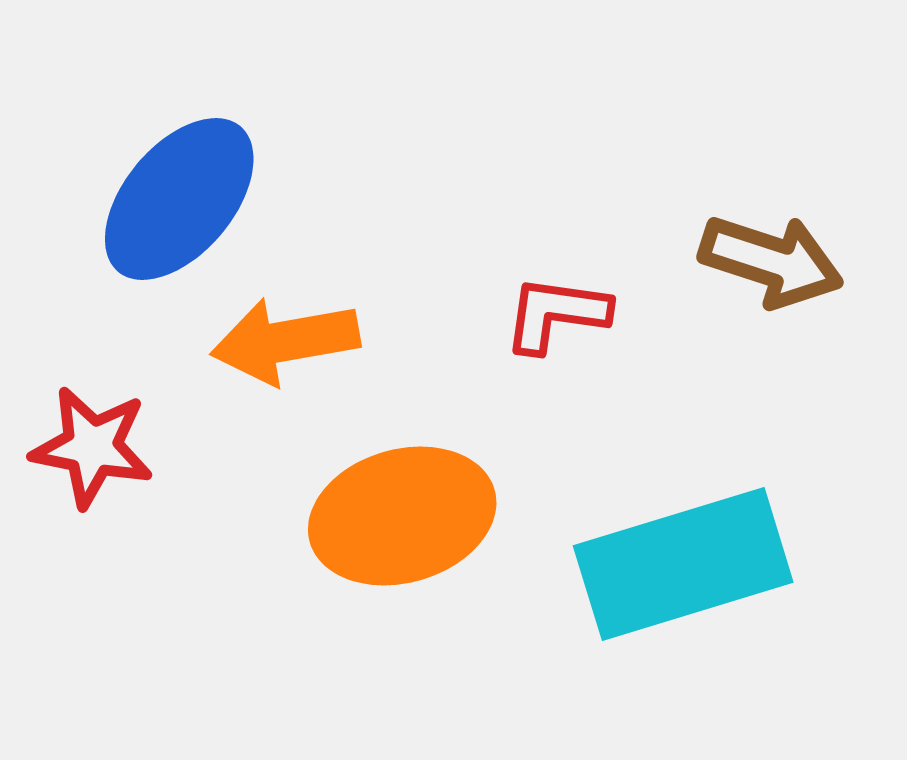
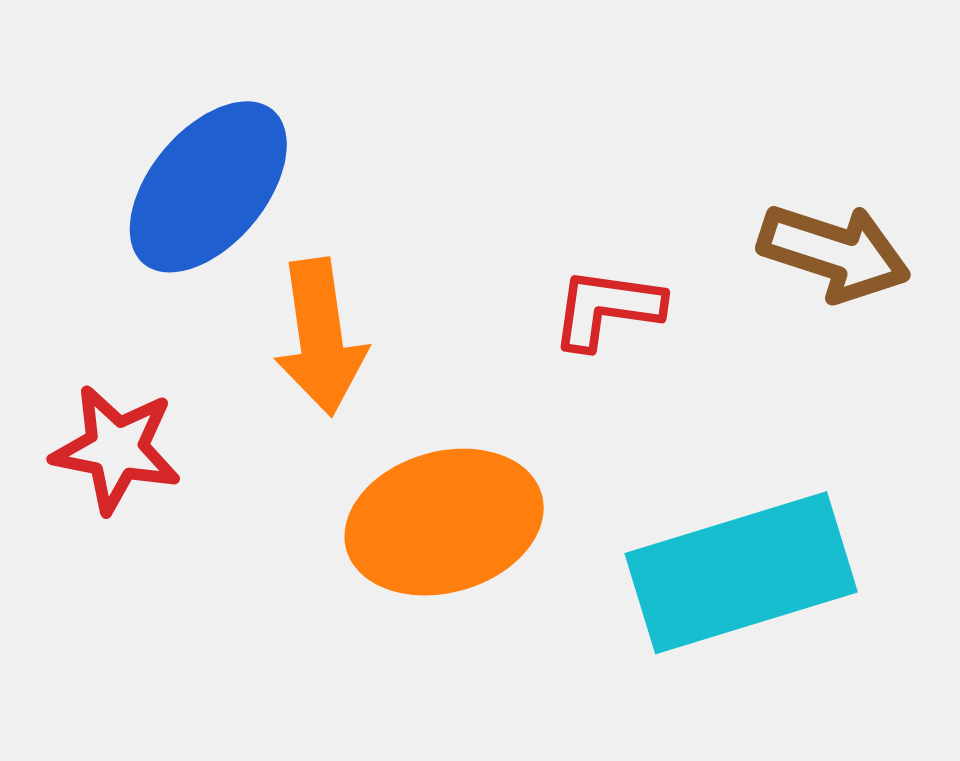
orange arrow: (285, 341) -> (320, 337), turned -88

